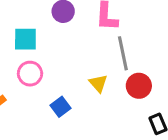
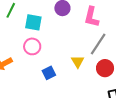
gray line: (123, 53) -> (98, 44), turned 35

